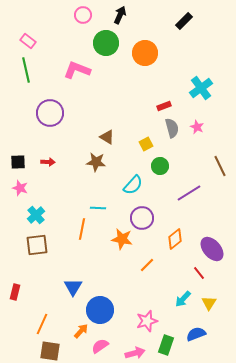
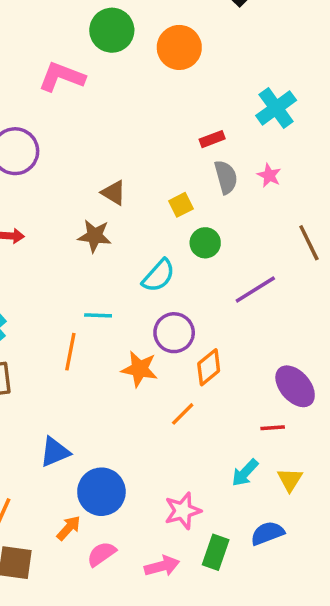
orange diamond: (175, 239) -> (209, 367), moved
red line: (199, 273) -> (273, 428), turned -56
blue triangle: (73, 287) -> (55, 452), turned 36

